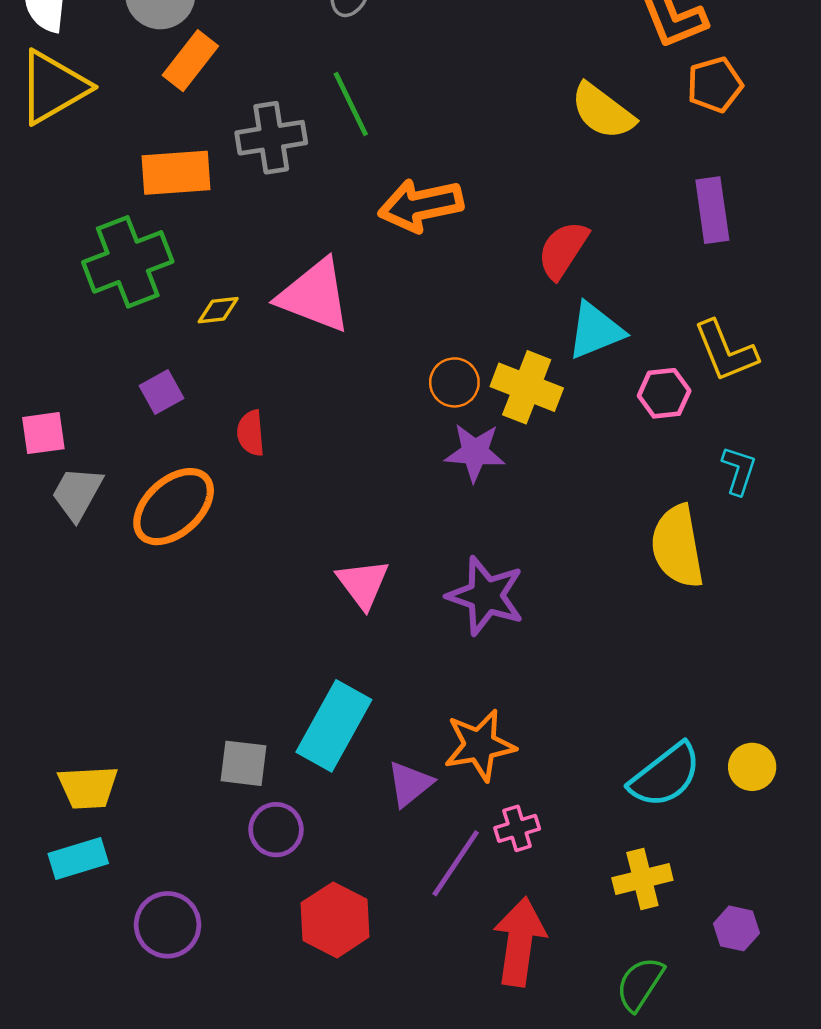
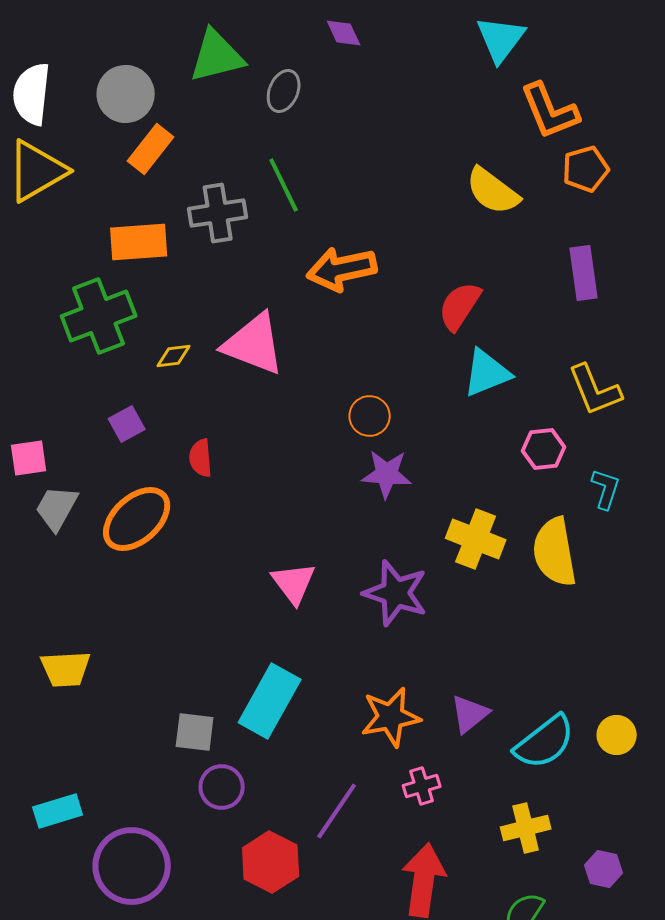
yellow cross: (527, 387) -> (476, 539), moved
pink hexagon: (664, 393) -> (544, 449), moved
purple triangle: (410, 784) -> (470, 714), moved
yellow trapezoid: (88, 787) -> (66, 669), moved
purple line: (456, 863) -> (337, 811), moved
purple circle: (168, 925) -> (132, 866), size x1.4

